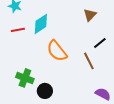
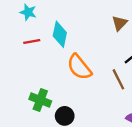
cyan diamond: (41, 24) -> (60, 34), turned -45

